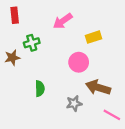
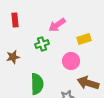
green cross: (32, 43) -> (42, 44), moved
green semicircle: (40, 89) -> (37, 84), size x1.5

